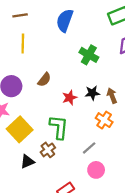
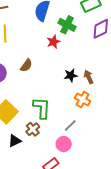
green cross: (89, 55) -> (67, 25), moved
red star: (70, 98) -> (53, 42), moved
pink circle: (96, 170) -> (64, 144), moved

